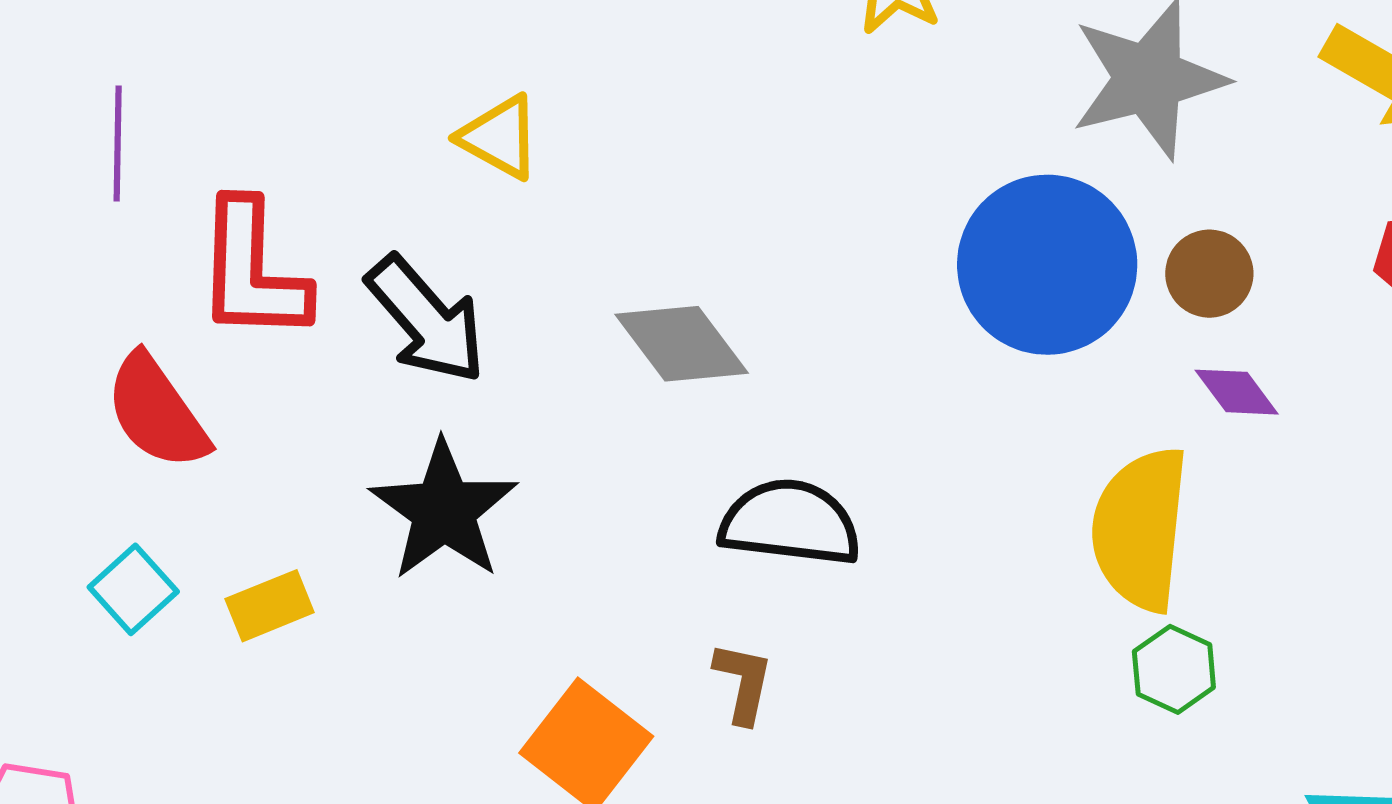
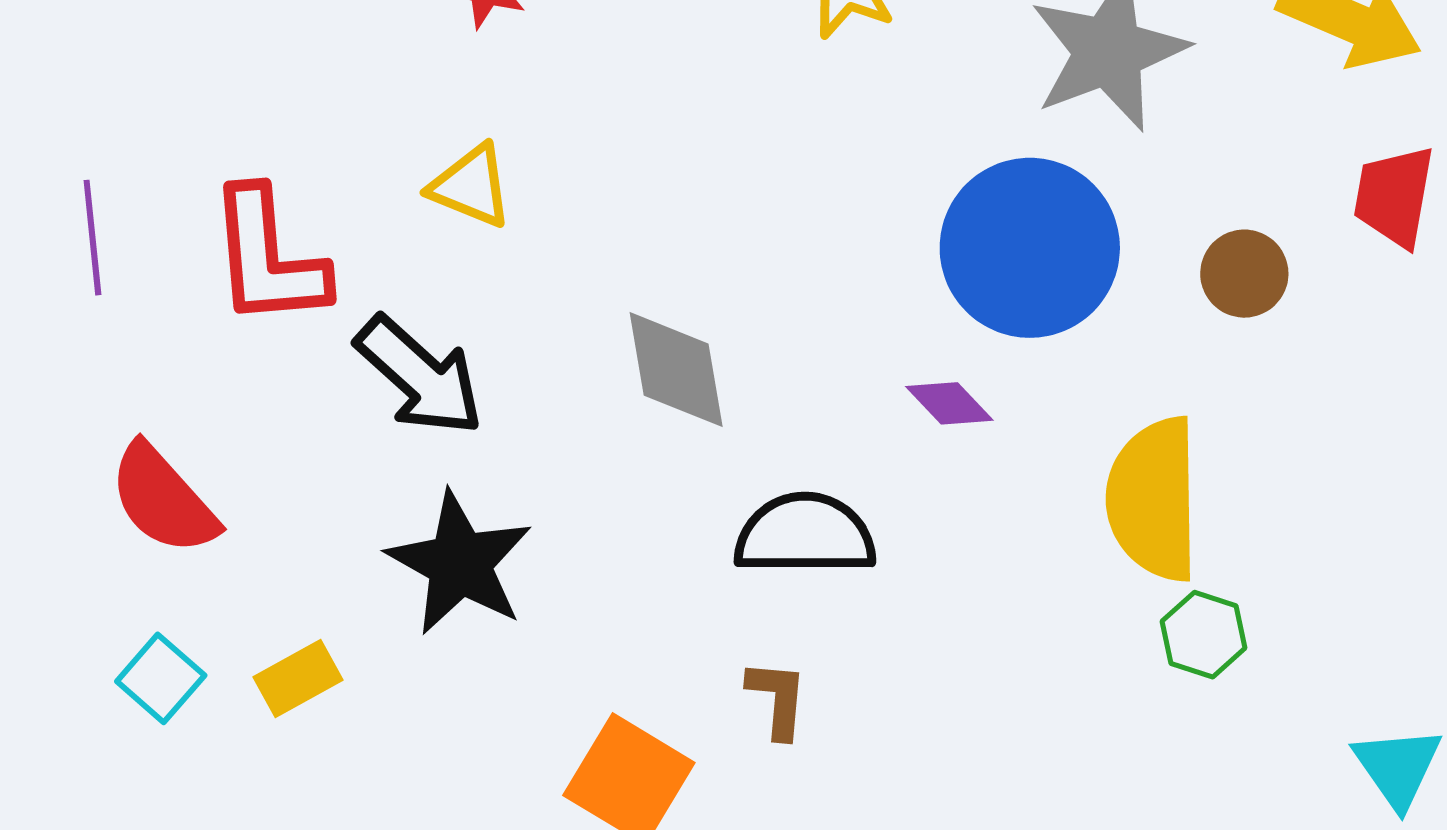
red L-shape: (252, 271) -> (268, 258), moved
brown circle: (1209, 274) -> (1244, 274), moved
gray diamond: (682, 344) -> (676, 370), turned 34
purple diamond: (1237, 392) -> (949, 403), moved

